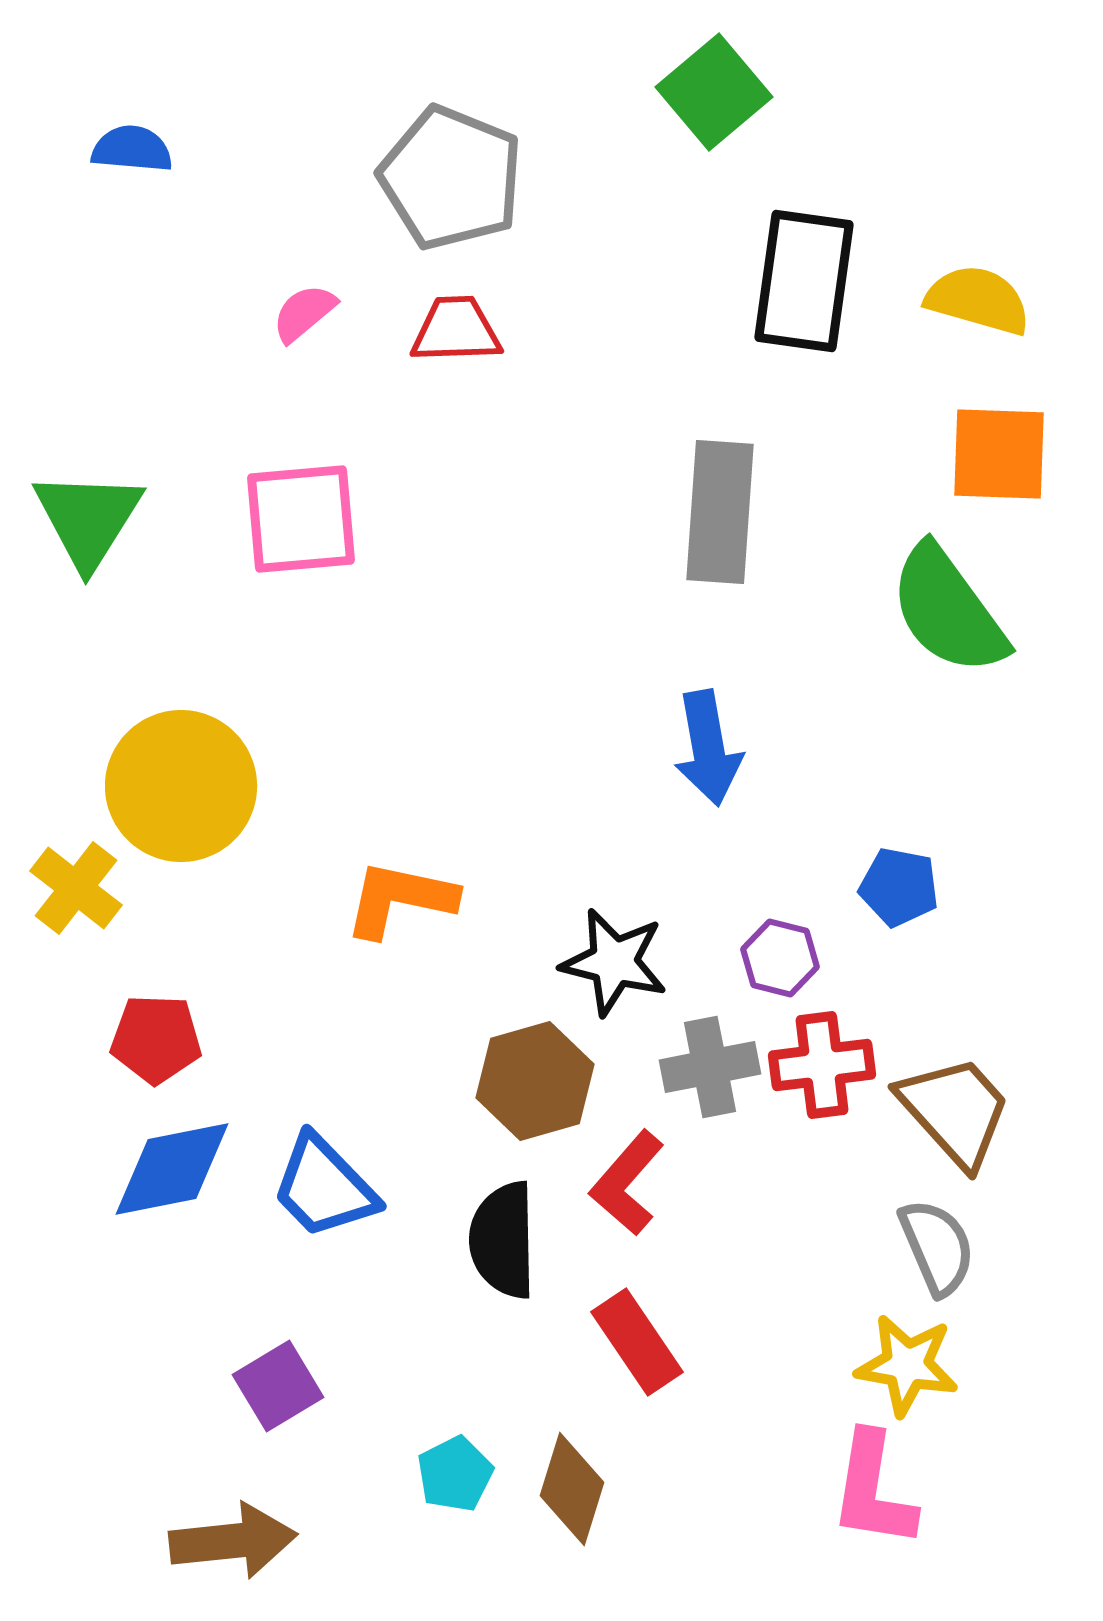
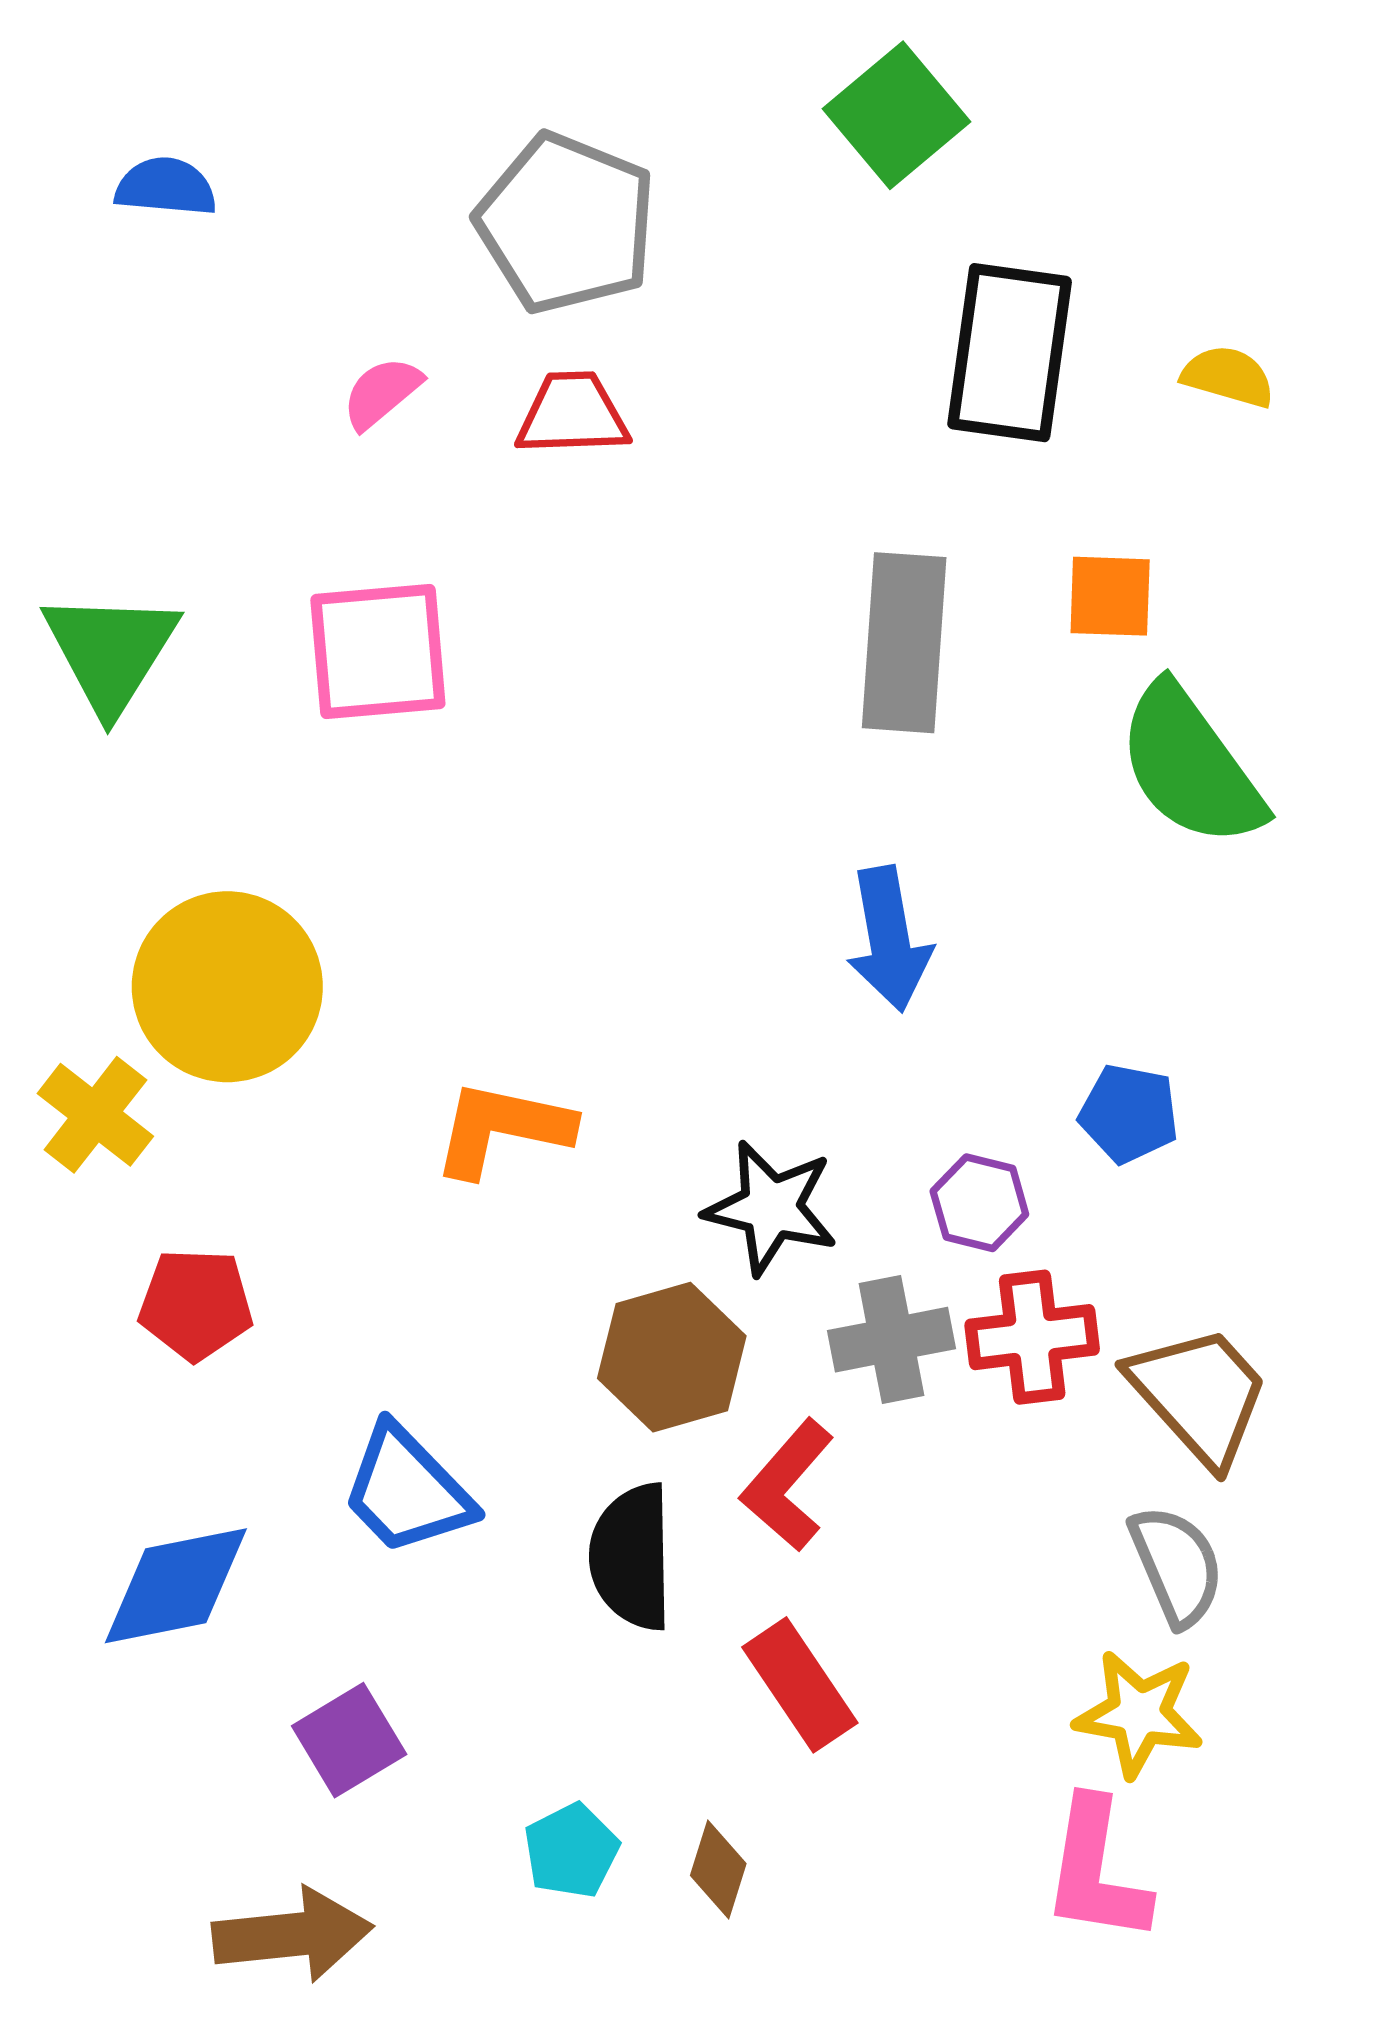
yellow semicircle: (978, 300) -> (1228, 376), size x0.7
orange square: (999, 454) -> (1110, 596), moved, size x0.7
blue diamond: (172, 1169) -> (176, 1586), moved
brown diamond: (572, 1489) -> (718, 1869), size x0.7

